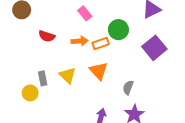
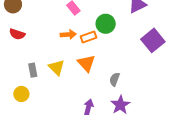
red semicircle: (47, 36) -> (17, 34), moved
purple square: (154, 48) -> (153, 40), moved
yellow circle: (30, 93) -> (21, 94), moved

